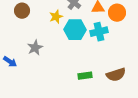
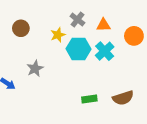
orange circle: (117, 13) -> (134, 36), moved
cyan cross: (99, 32) -> (105, 51), turned -30

